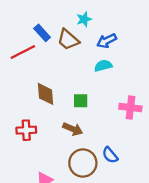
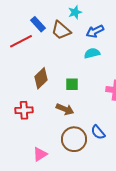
brown diamond: (46, 94) -> (41, 78), turned 50

